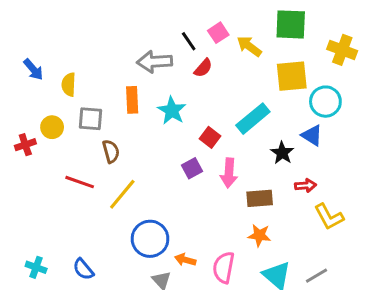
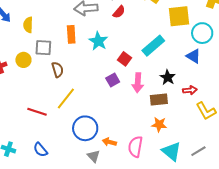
yellow circle: (52, 127) -> (23, 60), moved
black star: (282, 153) -> (168, 77), moved
red line: (80, 182) -> (37, 112), moved

